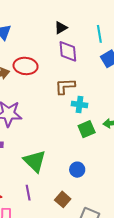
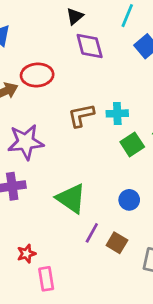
cyan line: (99, 34) -> (127, 16), turned 42
brown L-shape: (65, 86) -> (81, 115), moved
purple line: (28, 193) -> (92, 233), moved, turned 49

